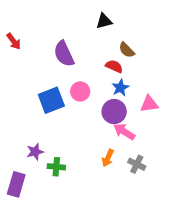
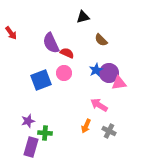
red semicircle: (114, 66) -> (67, 53), moved
purple circle: (114, 112) -> (109, 73), moved
purple rectangle: (16, 184) -> (31, 147), moved

